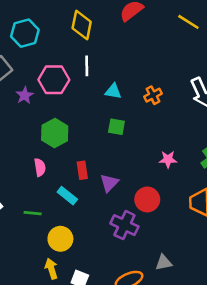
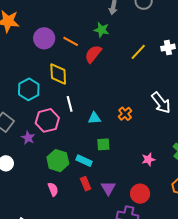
yellow line: (188, 22) -> (138, 52), turned -66
cyan hexagon: (25, 33) -> (29, 89), moved
cyan rectangle: (67, 196) -> (84, 161), moved

